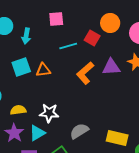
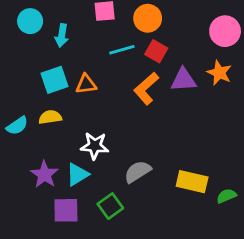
orange circle: (110, 23) -> (148, 18), moved
red square: (92, 38) -> (156, 51), moved
yellow semicircle: (18, 110) -> (50, 117), moved

